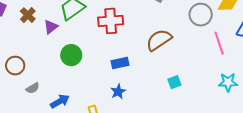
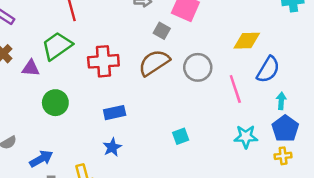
gray circle: (201, 15) -> (198, 67), moved
purple triangle: (51, 27) -> (31, 68), turned 42
brown semicircle: (159, 40) -> (154, 63), moved

